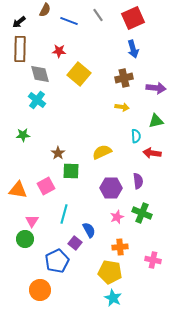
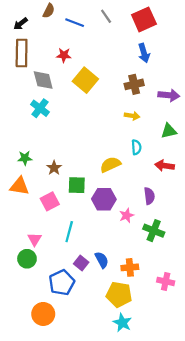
green star: (23, 135) -> (25, 158), moved
cyan semicircle: (136, 136) -> (136, 147), moved
brown star: (58, 153) -> (54, 168), moved
purple hexagon: (111, 188) -> (104, 199), moved
orange triangle: (18, 190) -> (19, 186), moved
pink star: (117, 217) -> (127, 215), moved
blue semicircle: (89, 230) -> (102, 260), moved

